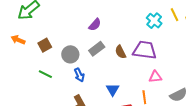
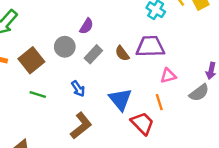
brown square: (45, 45) -> (31, 60), size x1.5
gray circle: (70, 54) -> (65, 47), moved
blue triangle: (113, 90) -> (120, 99), size x1.5

